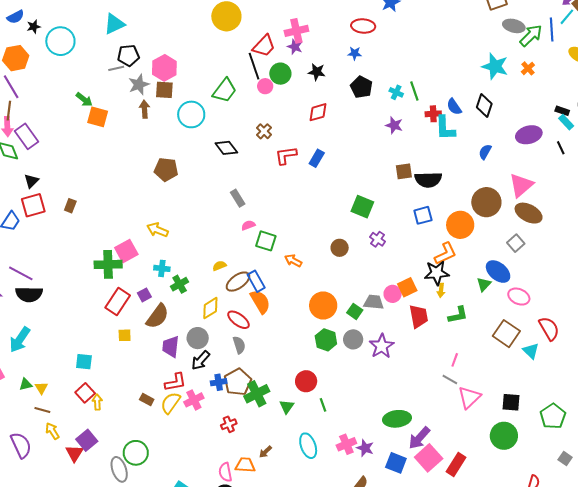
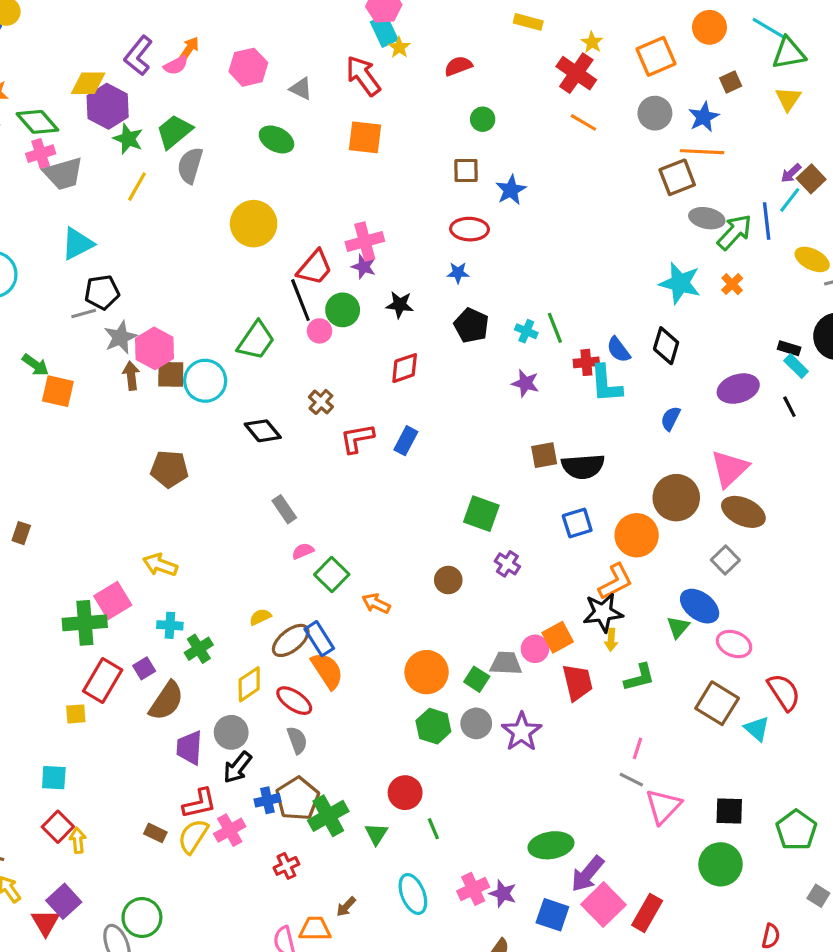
pink hexagon: (164, 68) -> (155, 348), moved
brown square: (164, 90) -> (171, 374), moved
green square: (266, 241) -> (332, 575), turned 30
yellow square: (125, 335) -> (76, 714), moved

